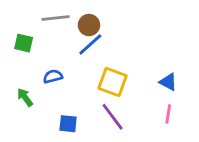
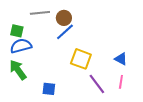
blue semicircle: (53, 76) -> (21, 46), moved, size x1.5
green arrow: (25, 97) -> (18, 70), size x1.5
purple line: (113, 117) -> (97, 84), moved

